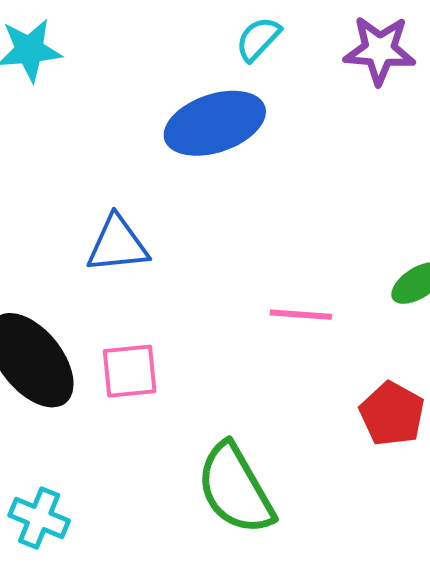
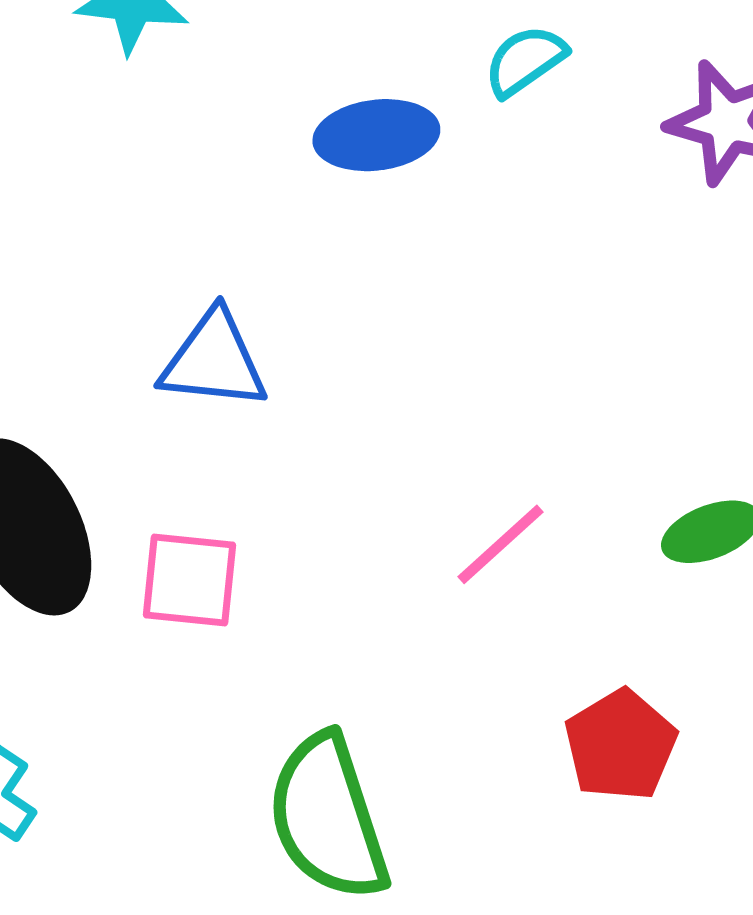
blue ellipse: (215, 123) -> (376, 135), moved, size x0.7
pink line: (301, 315) -> (501, 544), turned -58

